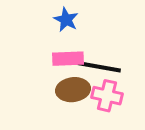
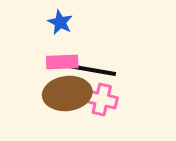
brown ellipse: (73, 90) -> (67, 93), size x1.4

